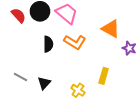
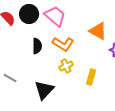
black triangle: (44, 83) -> (44, 90), moved, size x1.5
yellow cross: (78, 90) -> (66, 66), moved, turned 32

